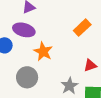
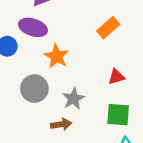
gray star: (69, 86) -> (73, 99), moved

